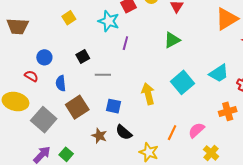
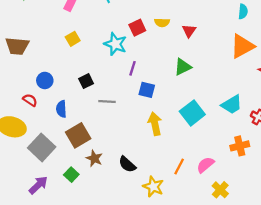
blue square: (114, 106) -> (147, 90), moved
brown star: (99, 136) -> (94, 158), moved
green square: (66, 154) -> (71, 175), moved

